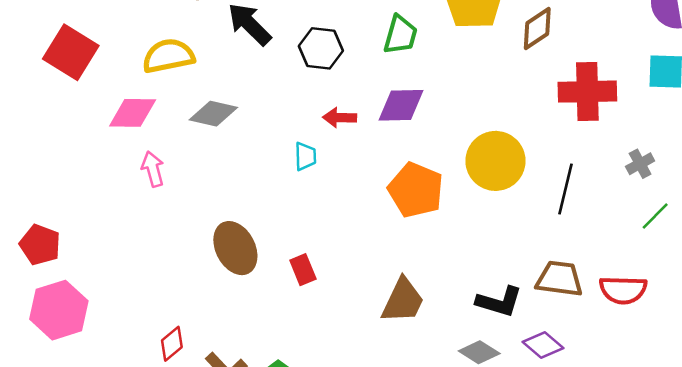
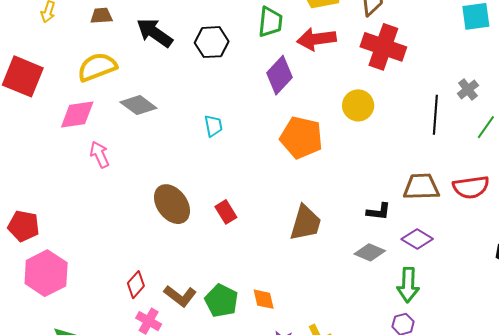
red cross: (587, 92) -> (383, 47), moved, turned 30
purple diamond: (401, 105) -> (280, 75), turned -36
gray diamond: (213, 114) -> (138, 105), turned 33
red arrow: (340, 118) -> (316, 39), moved, size x1.5
yellow circle: (495, 161) -> (358, 105), size x0.7
black line: (566, 189) -> (435, 115), moved
black L-shape: (499, 302) -> (379, 212), size x0.7

